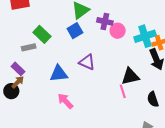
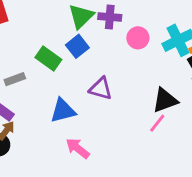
purple cross: (105, 21) -> (110, 17), moved
green rectangle: (42, 34) -> (48, 58), moved
pink line: (123, 91) -> (157, 123), turned 64

